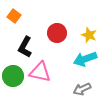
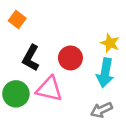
red circle: (57, 33) -> (70, 58), moved
cyan arrow: (85, 59) -> (105, 73), turned -60

